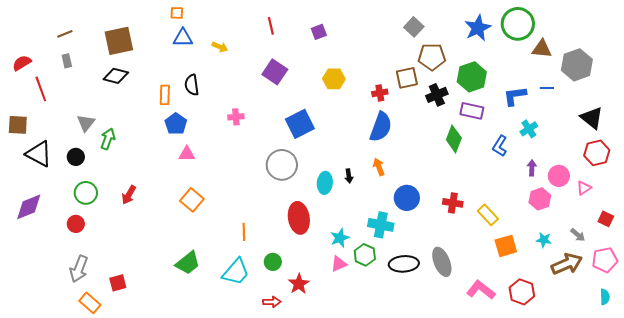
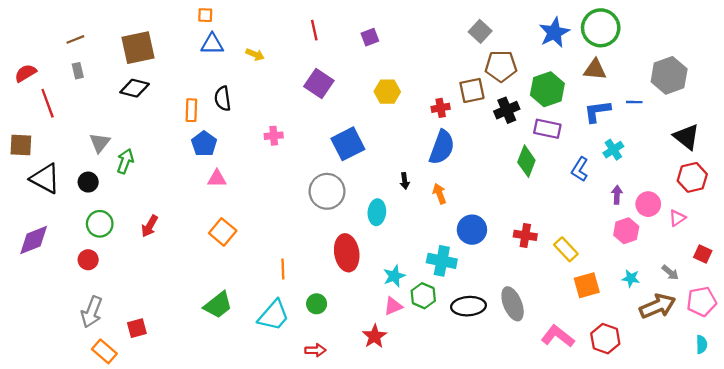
brown triangle: (542, 49) -> (595, 70), moved
black arrow: (349, 176) -> (405, 181), moved
red star: (299, 284) -> (375, 336), moved

